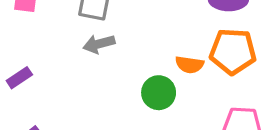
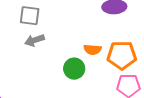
orange pentagon: (233, 51) -> (122, 55), moved

